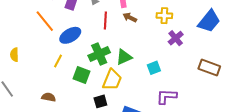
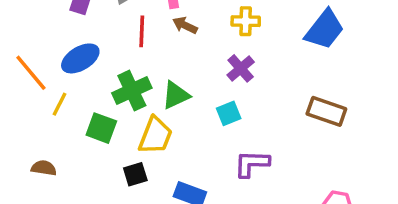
orange line: (45, 21) -> (31, 73), moved
purple cross: (176, 38) -> (241, 68), moved

